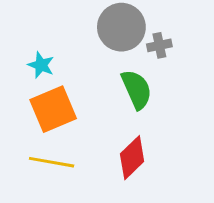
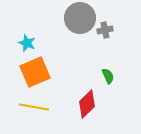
green semicircle: (137, 89) -> (108, 76), moved, size x0.6

